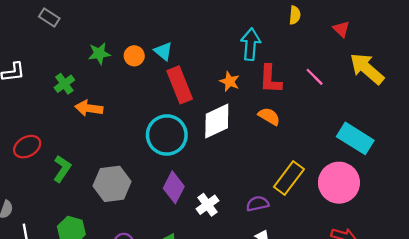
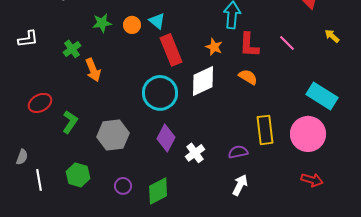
yellow arrow: (367, 69) -> (332, 36), size x0.5
orange arrow: (89, 108) -> (93, 70), turned -120
yellow rectangle: (289, 178) -> (265, 130), turned -44

